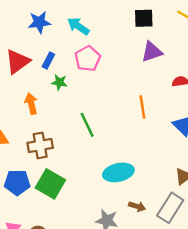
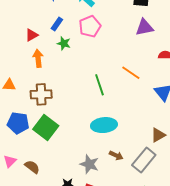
red triangle: (18, 62) -> (32, 35), moved, size x0.6
orange line: (142, 107) -> (131, 73), turned -54
green line: (87, 125) -> (99, 85), moved

